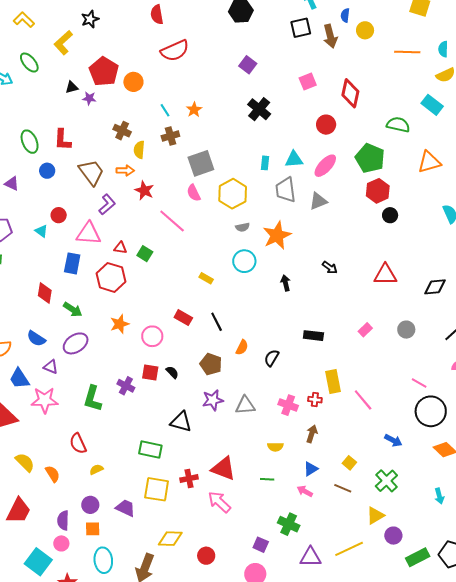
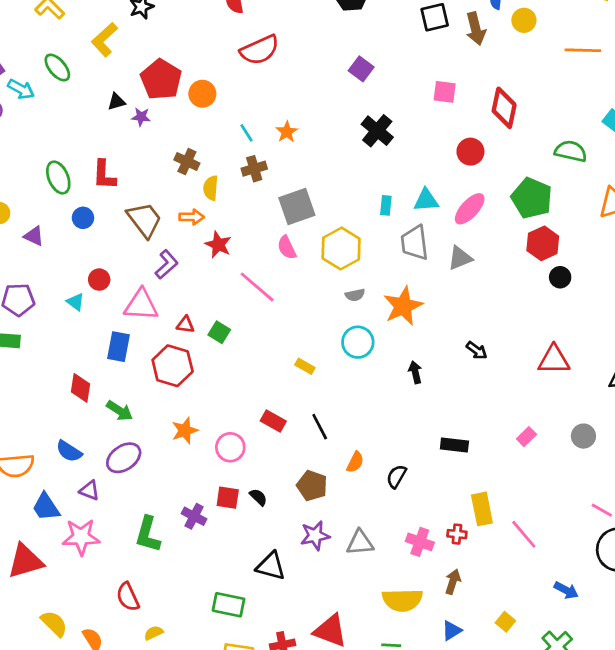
pink square: (308, 81) -> (445, 92), turned 30
yellow semicircle: (275, 447) -> (402, 600), size x1.8

